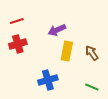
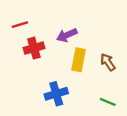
red cross: (18, 44) -> (34, 48), moved

